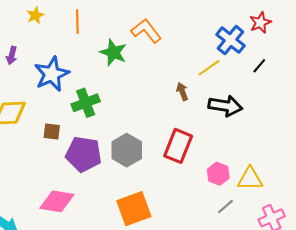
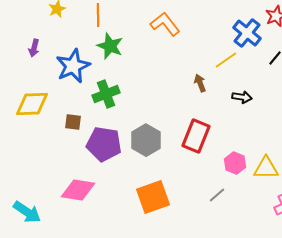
green star: (113, 52) -> (110, 46), moved
black arrow: (225, 106) -> (242, 97), size x0.6
gray line: (225, 207) -> (217, 195), moved

